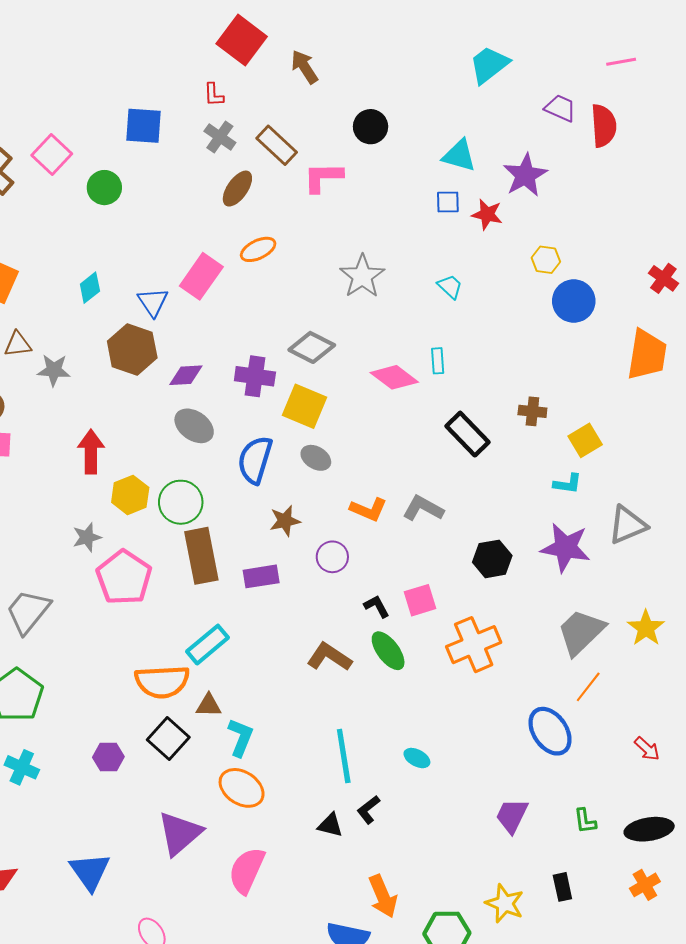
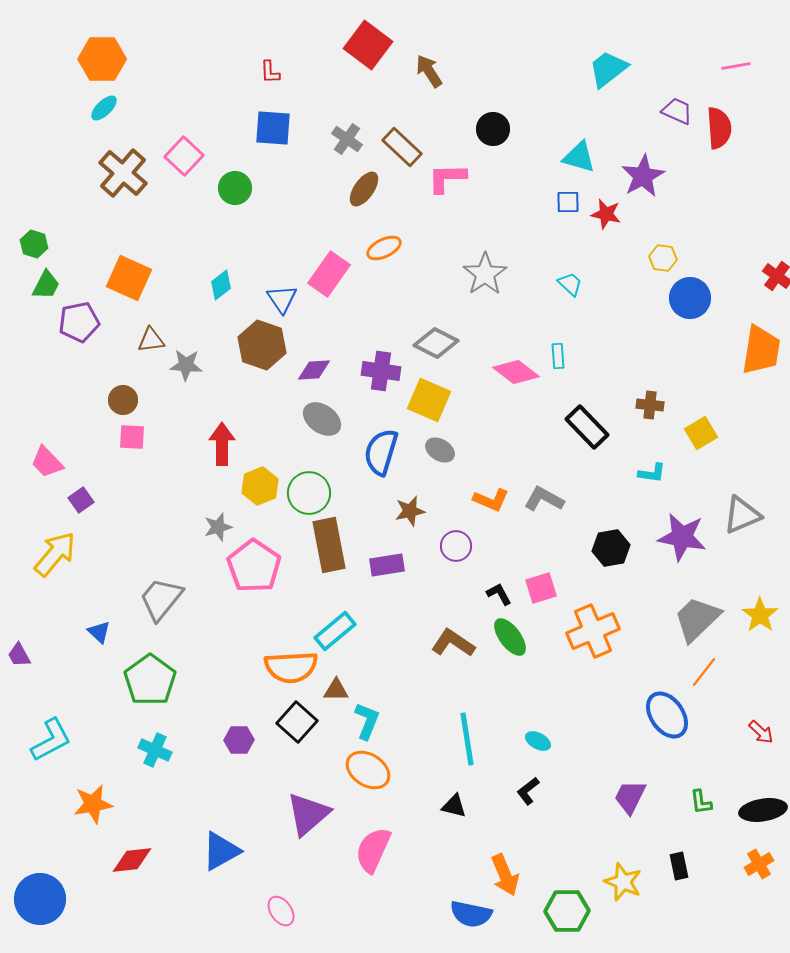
red L-shape: (214, 95) -> (270, 72), moved
cyan L-shape: (568, 484) -> (652, 473), moved
black L-shape: (368, 810) -> (528, 791), moved
blue triangle: (90, 871) -> (221, 851), turned 36

